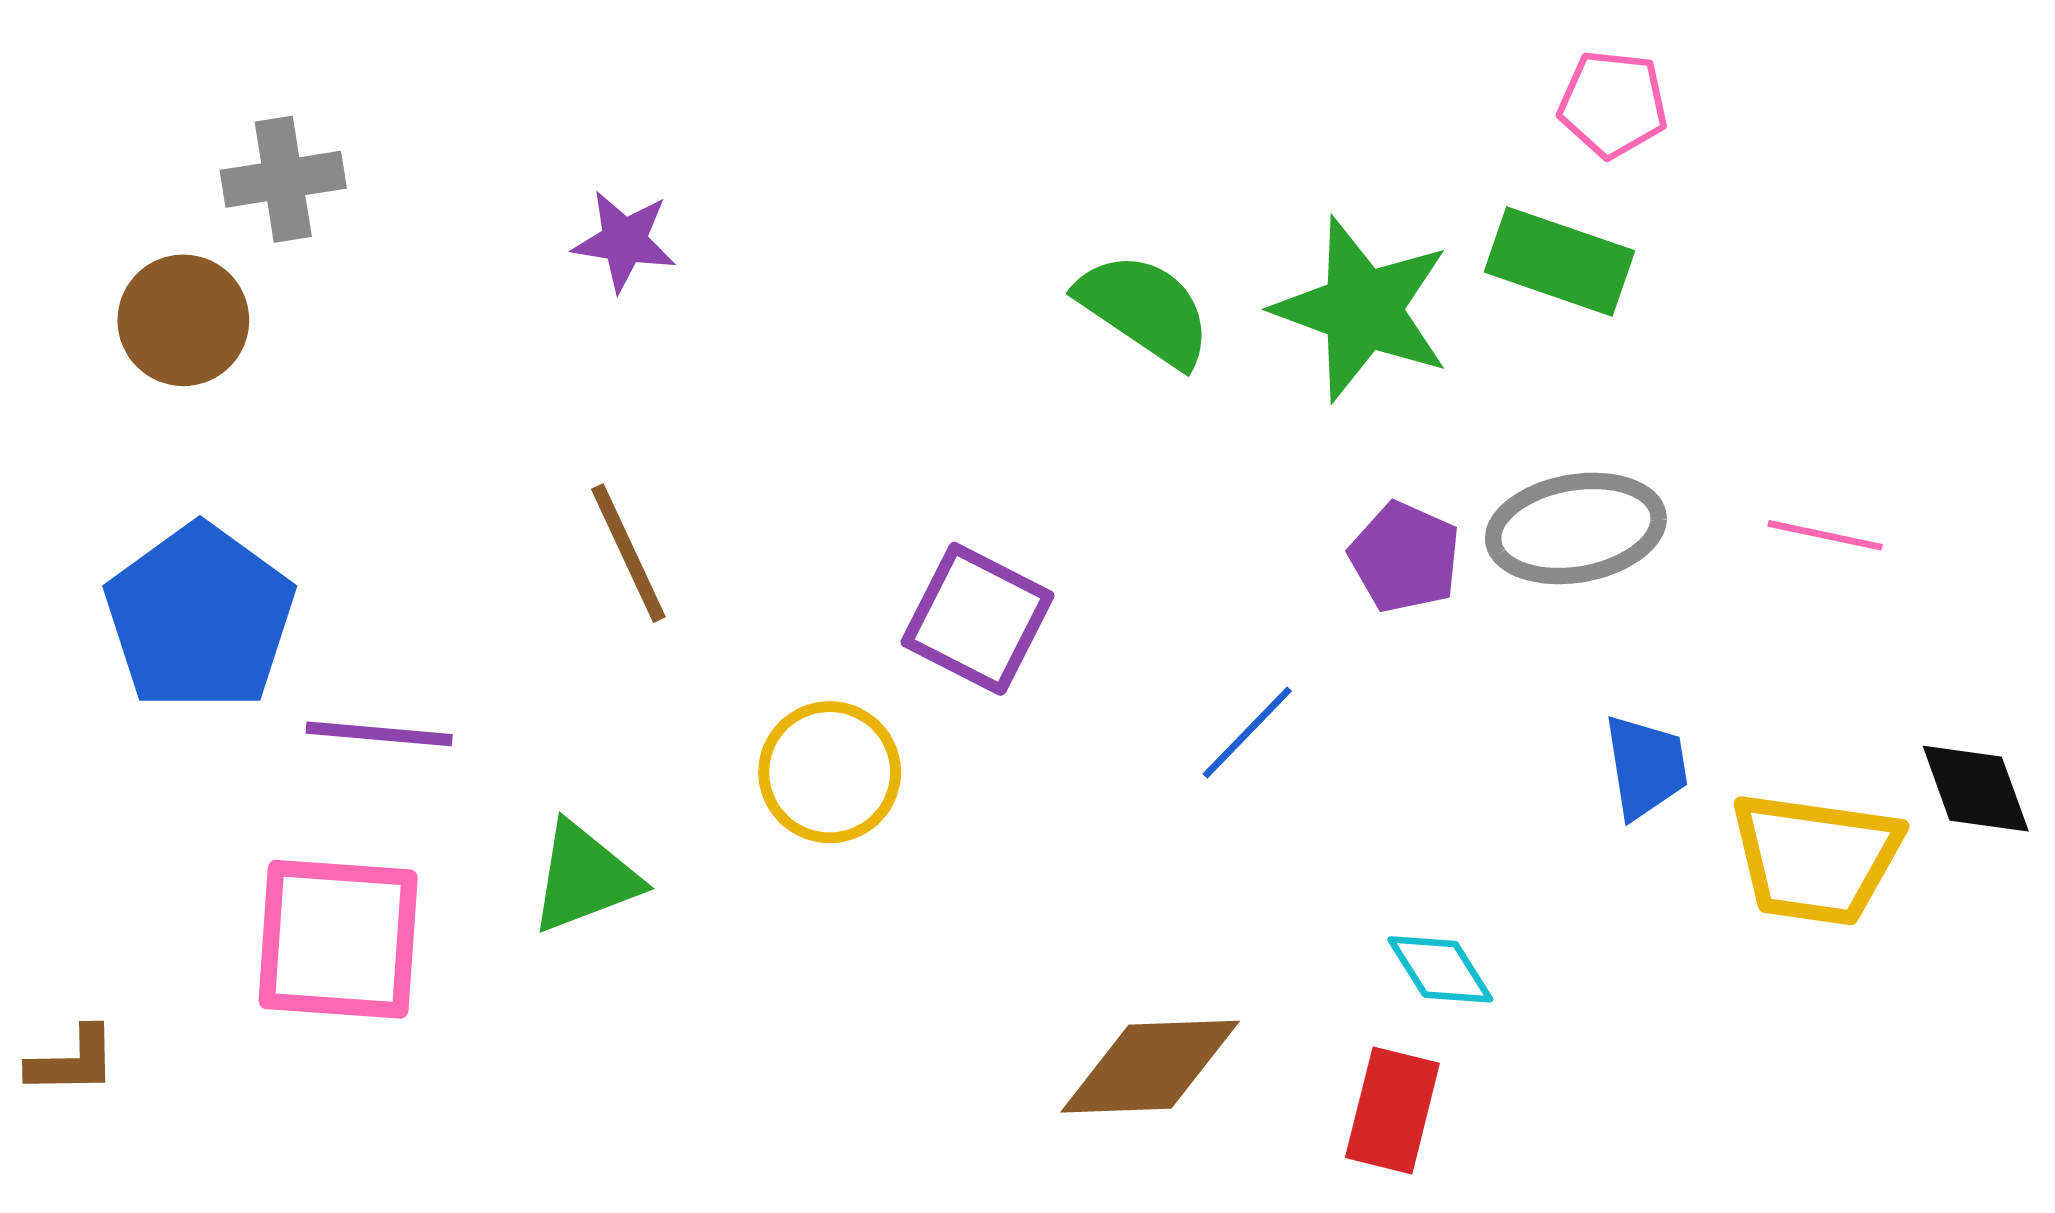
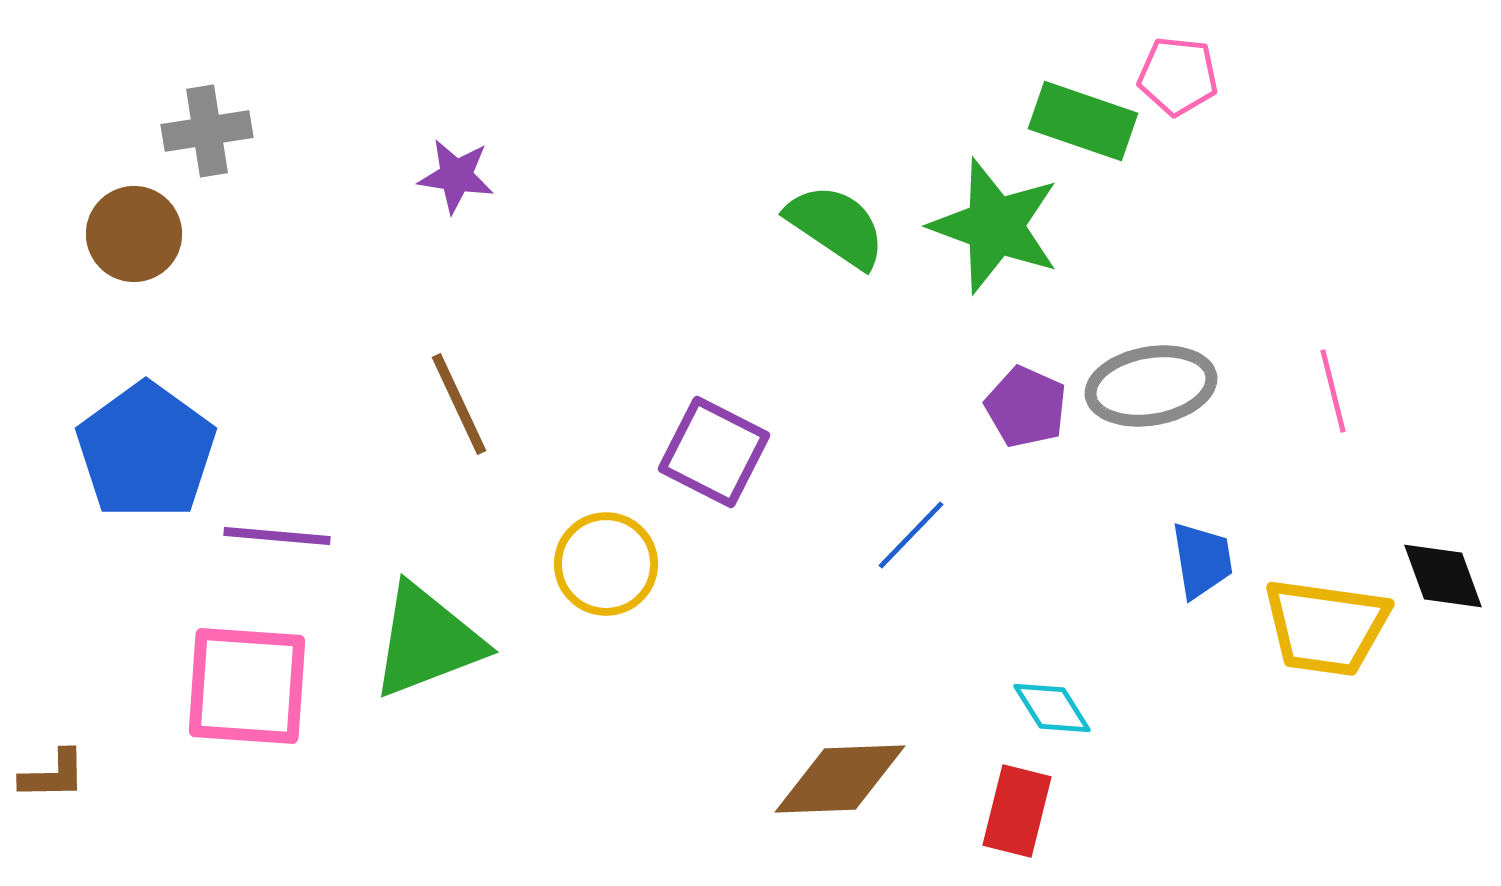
green rectangle: (1559, 261) -> (1083, 121), moved
pink line: (1825, 535) -> (1333, 391), turned 64
green triangle: (585, 878) -> (427, 641), size x1.4

